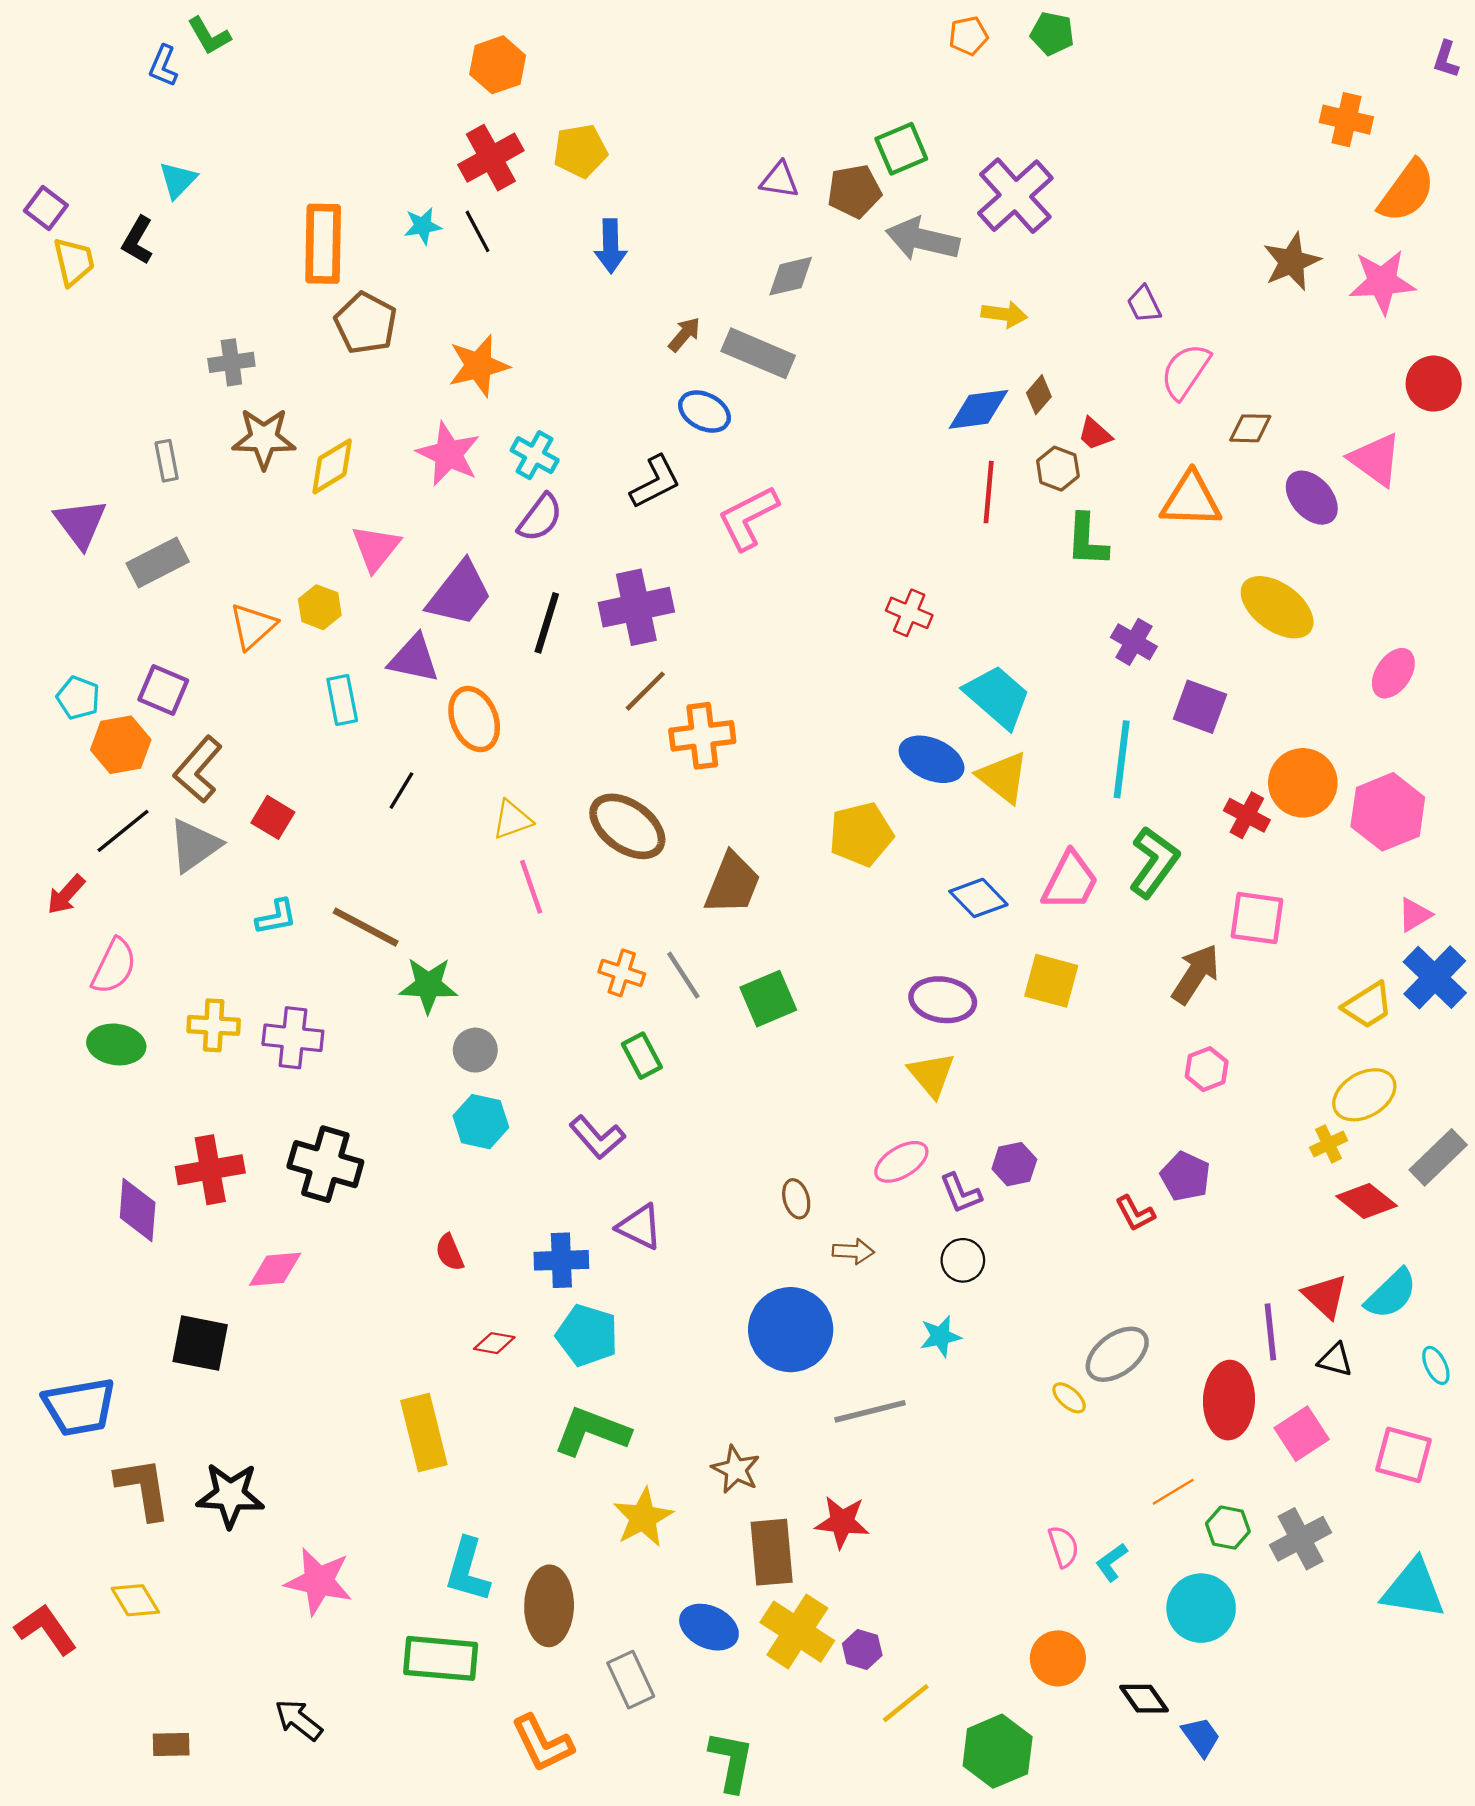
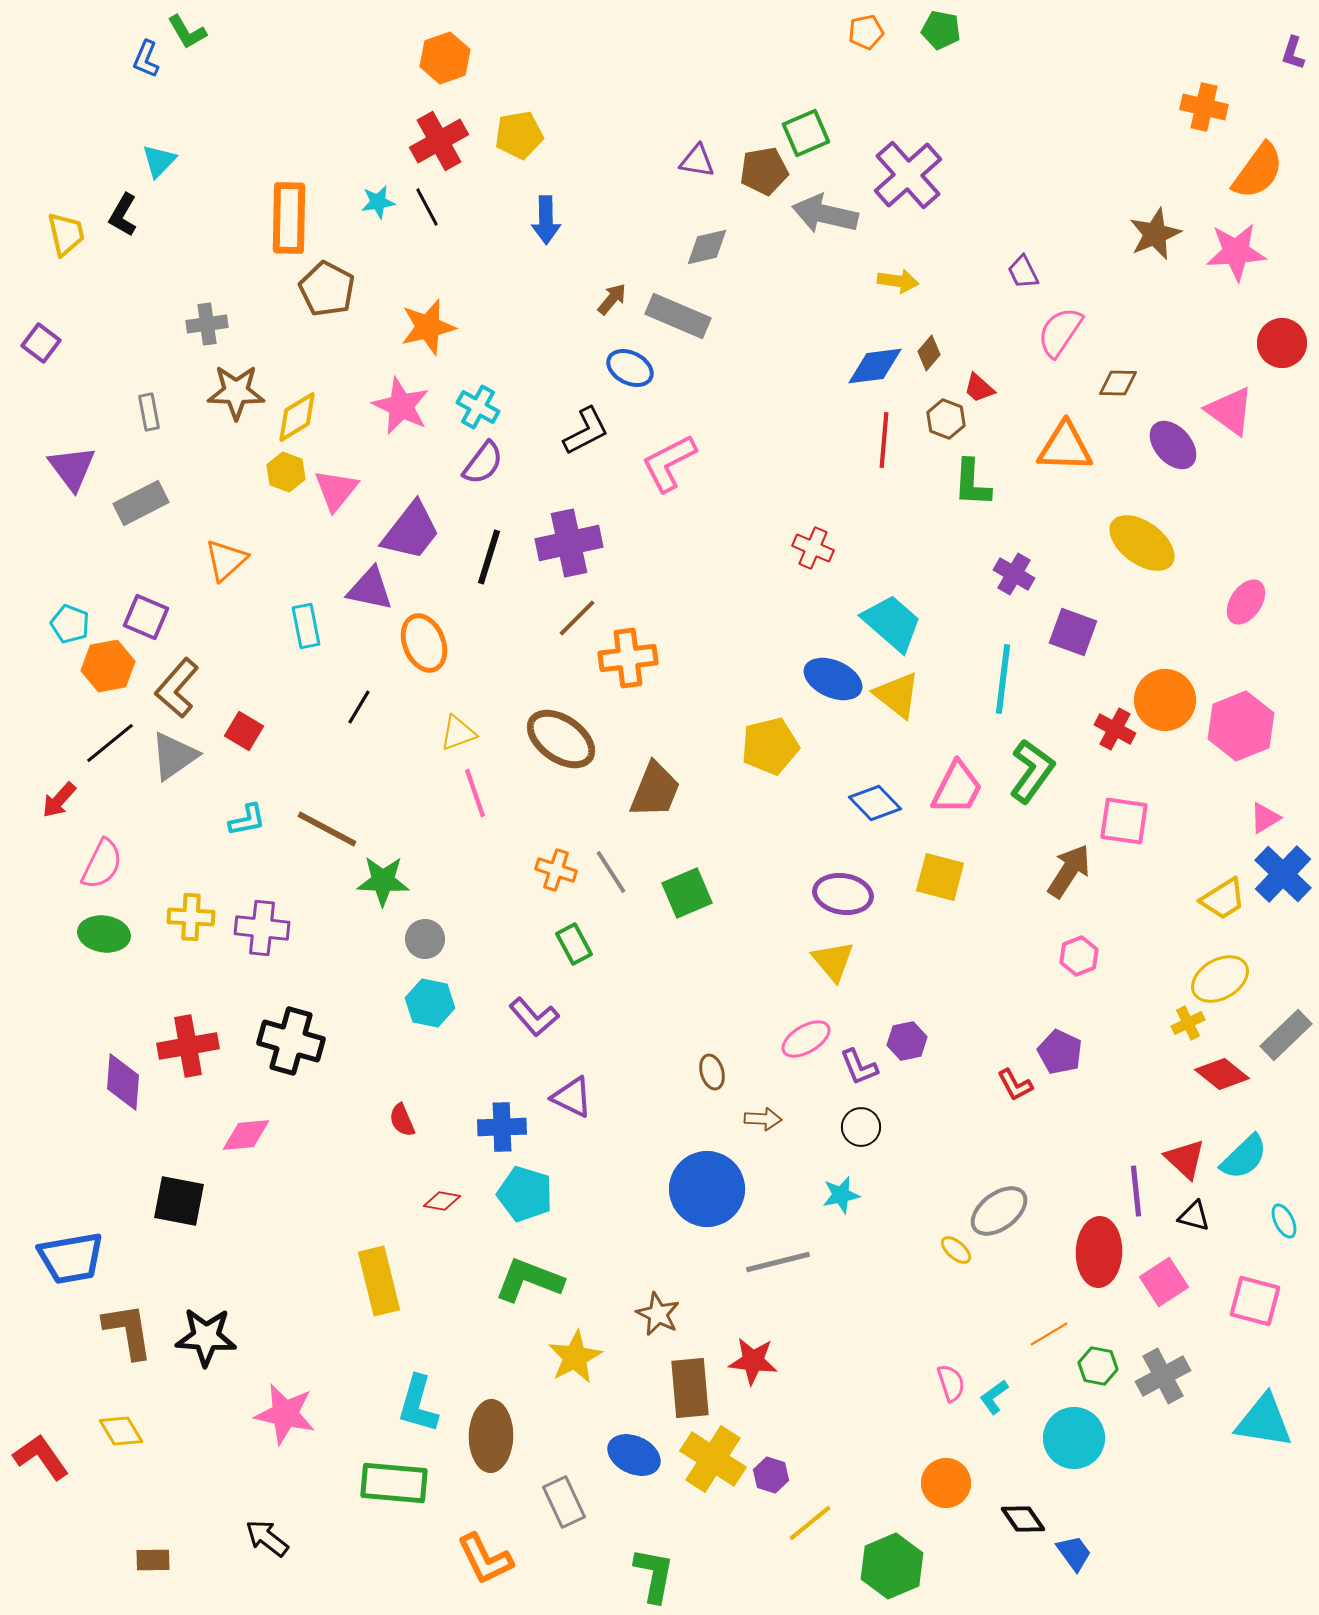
purple square: (46, 208) -> (41, 343), moved
yellow hexagon: (320, 607) -> (286, 472), moved

